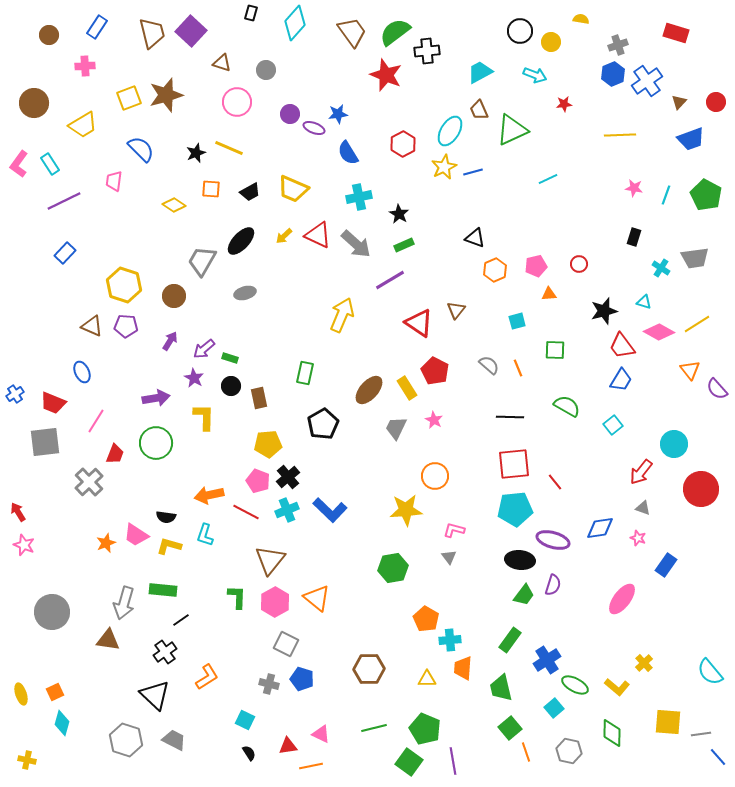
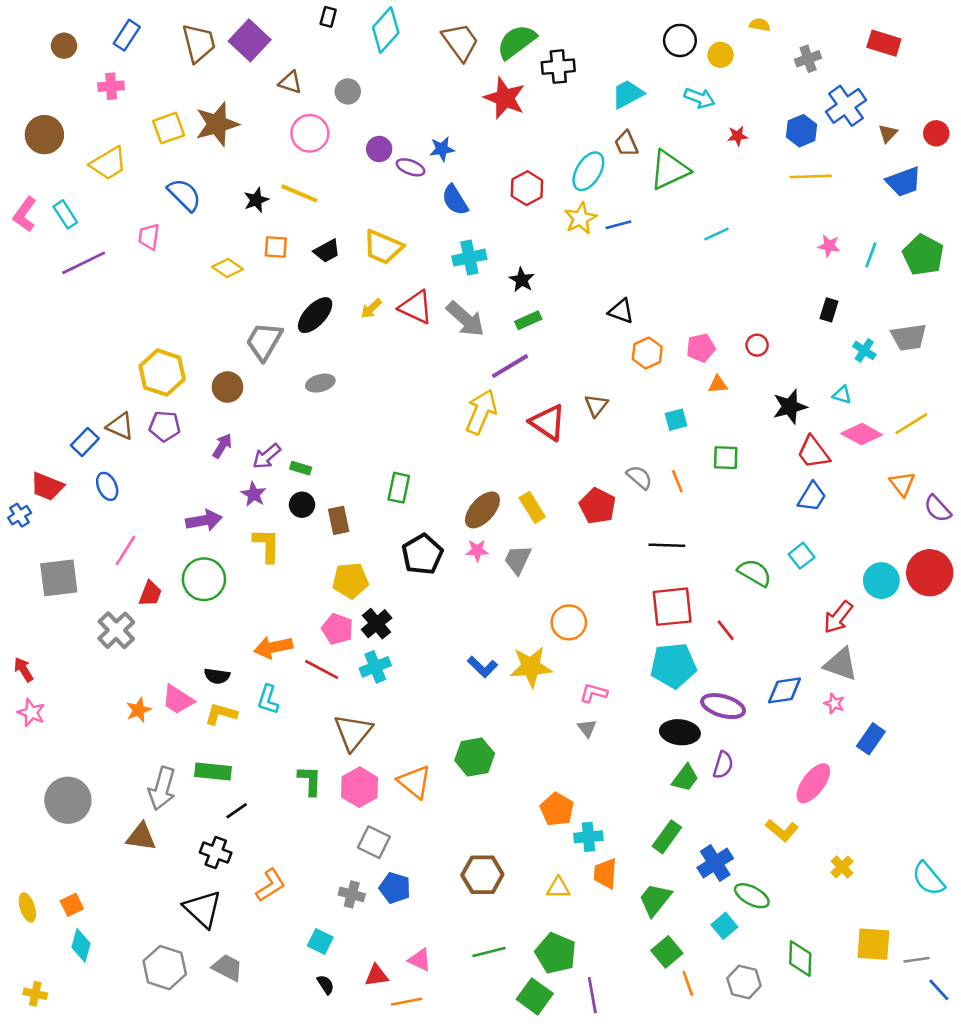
blue hexagon: (613, 74) -> (802, 131), moved
blue rectangle: (65, 253) -> (85, 442), moved
yellow arrow: (342, 315) -> (481, 412), moved
red pentagon: (435, 371) -> (598, 506), moved
red trapezoid: (53, 403) -> (47, 486), moved
green semicircle: (567, 406) -> (754, 573), moved
pink star: (434, 420) -> (477, 550), moved, turned -30
red circle: (701, 489) -> (930, 573), moved
gray triangle: (643, 508) -> (841, 664), size x1.8
blue L-shape: (330, 510) -> (482, 667), moved, size x0.7
green hexagon: (393, 568) -> (475, 757), moved
black cross: (165, 652) -> (216, 853), turned -35
yellow L-shape: (617, 687) -> (782, 830), moved
green trapezoid: (501, 688) -> (655, 900), turned 52

